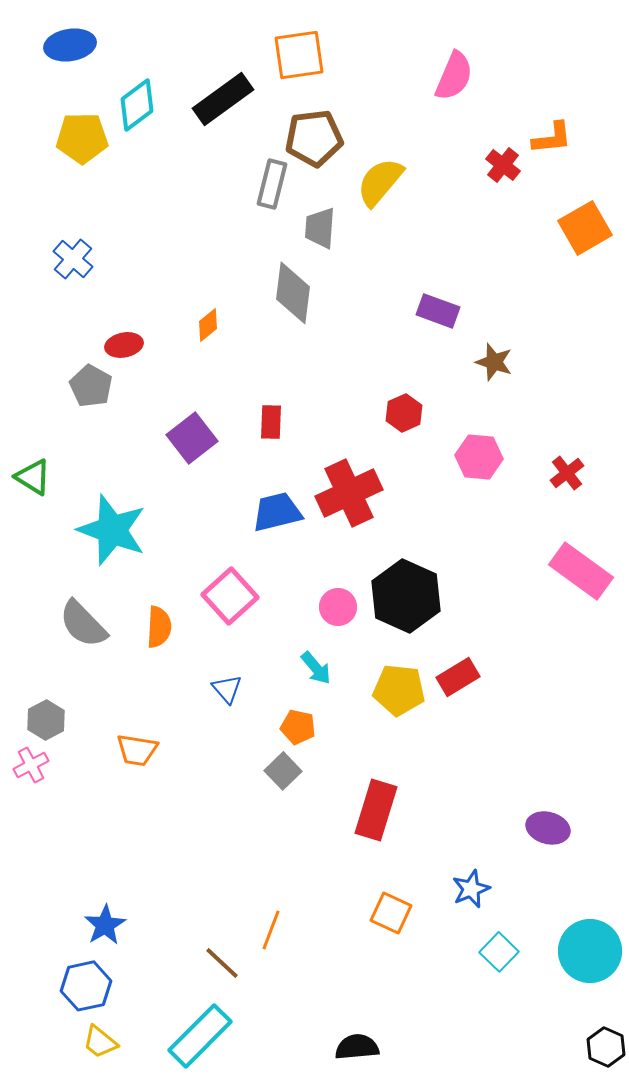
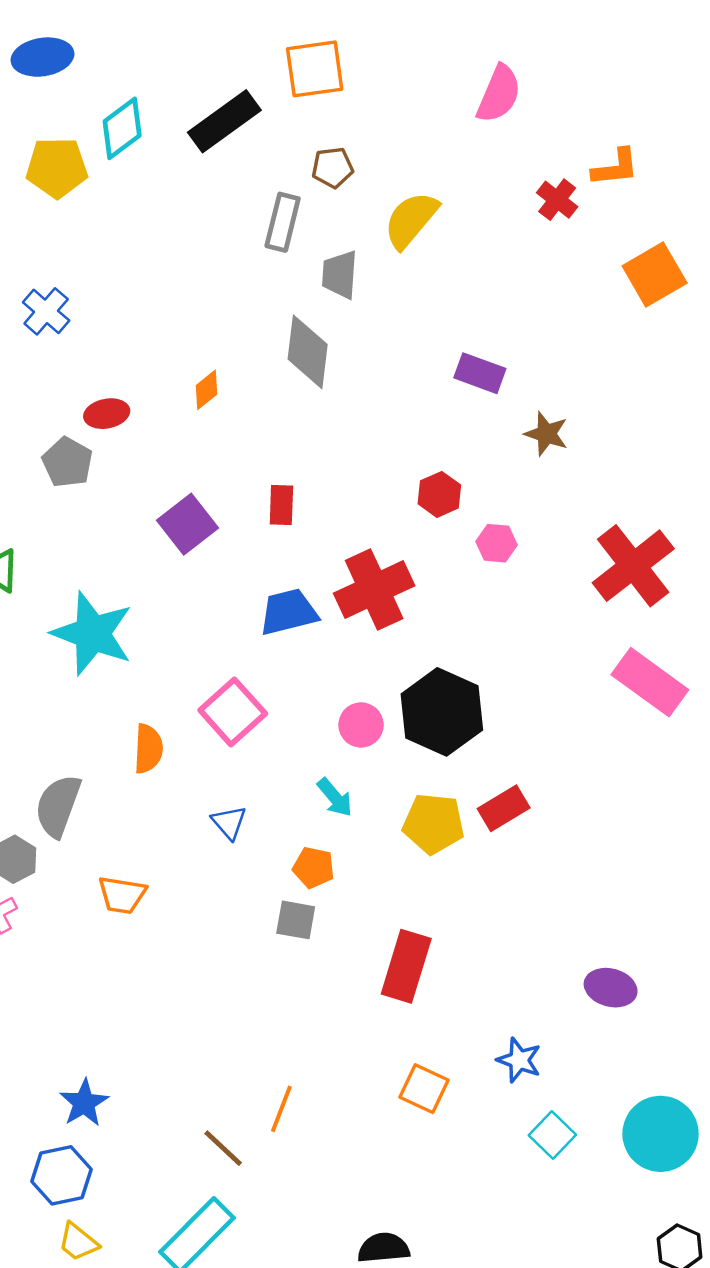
brown pentagon: (314, 138) -> (332, 168), size x0.6
pink hexagon: (479, 457) -> (497, 543), moved, size x0.7
red cross: (567, 473) -> (633, 566), size x2.0
gray semicircle: (83, 624) -> (58, 806), moved, turned 64
gray square: (283, 771) -> (296, 920), turned -36
blue star: (471, 889) -> (519, 1060), turned -30

